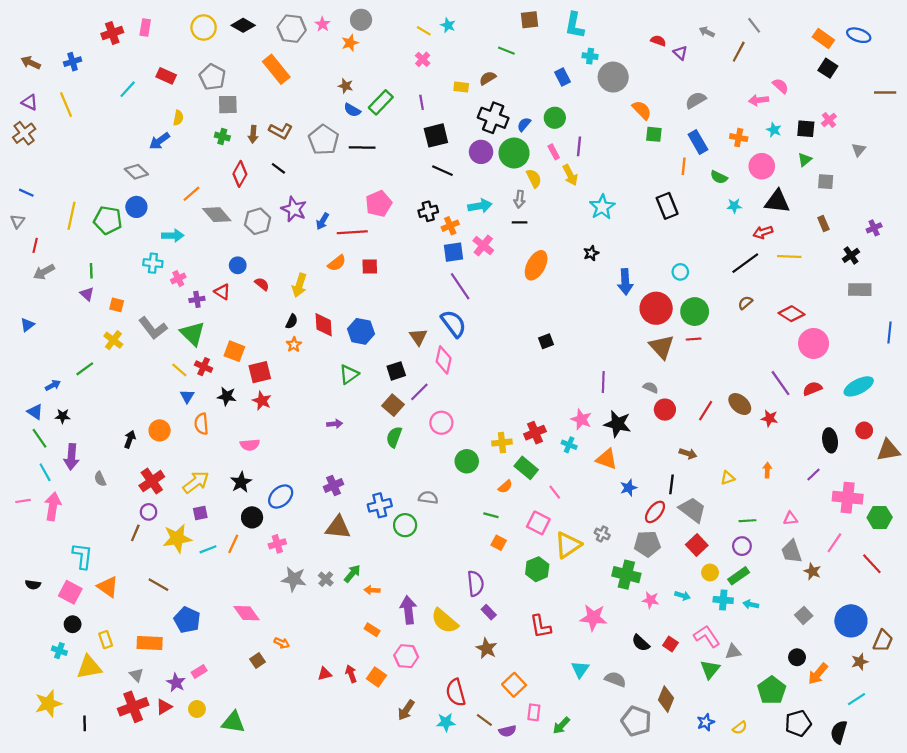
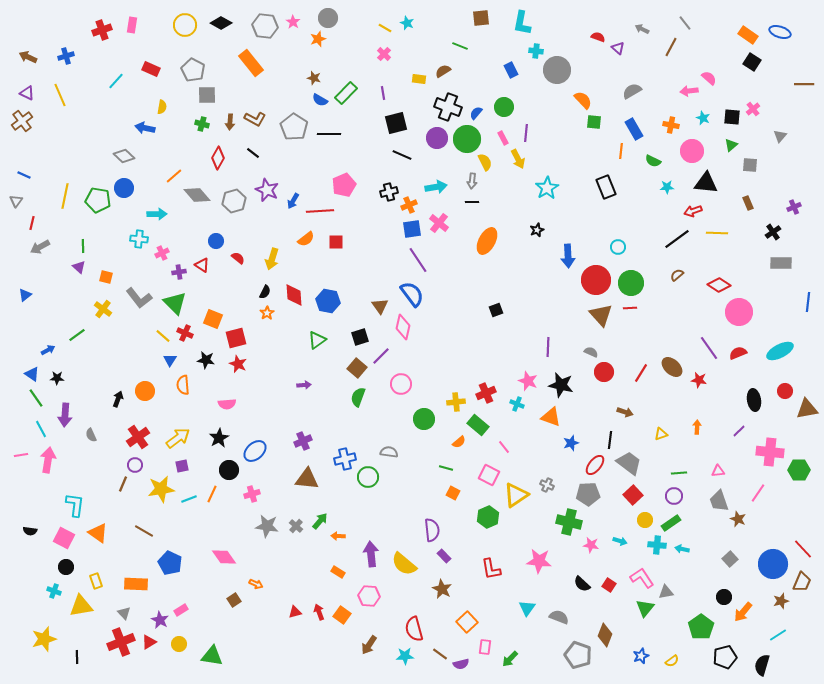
blue arrow: (160, 141) -> (145, 128), turned 48
red line: (872, 564) -> (803, 549), moved

